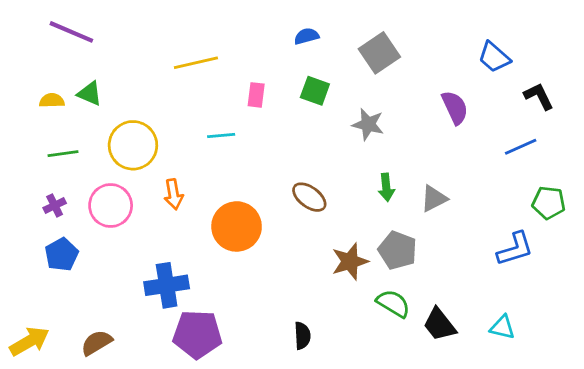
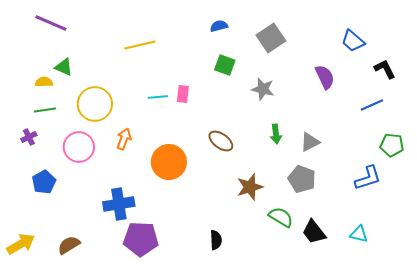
pink rectangle: (256, 95) -> (183, 94), moved
yellow semicircle: (52, 101) -> (44, 82), moved
orange arrow: (174, 194) -> (124, 139), turned -150
purple cross: (55, 205) -> (29, 137), moved
gray pentagon: (397, 250) -> (302, 179), moved

